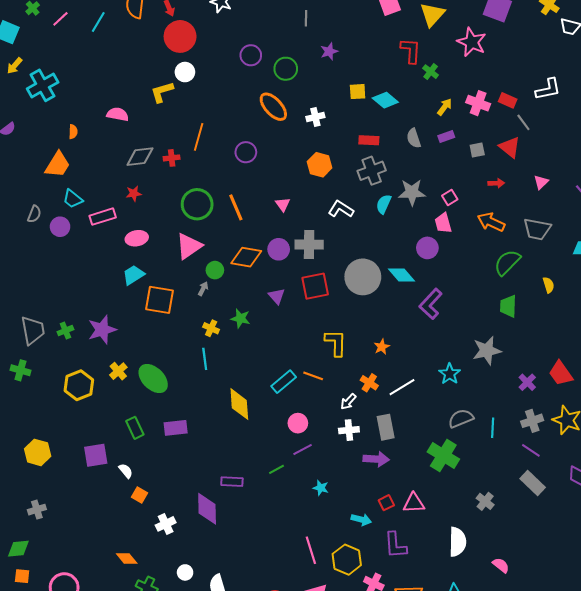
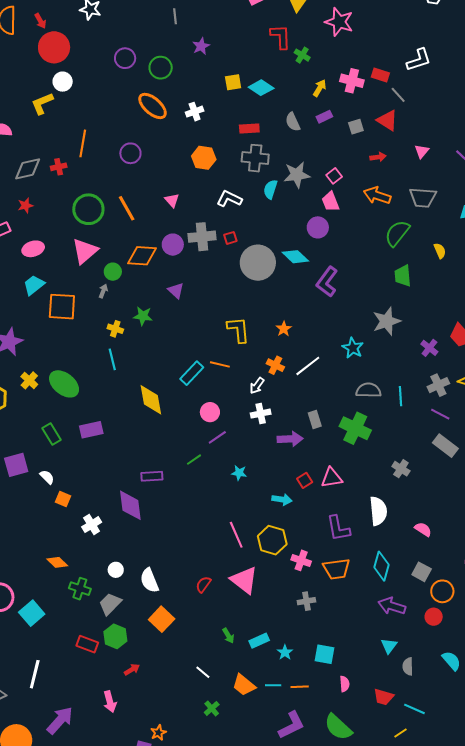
gray cross: (372, 171) -> (255, 158), turned 32
red square: (315, 286) -> (230, 238), moved, size x0.5
gray semicircle: (461, 418) -> (368, 390), turned 30
gray rectangle: (386, 427) -> (315, 419), moved, size x0.7
purple L-shape: (395, 545) -> (338, 528), moved

